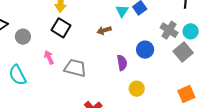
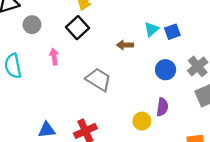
blue circle: (145, 50) -> (166, 70), moved
purple semicircle: (122, 63) -> (162, 107), moved
gray trapezoid: (75, 68) -> (98, 79), moved

